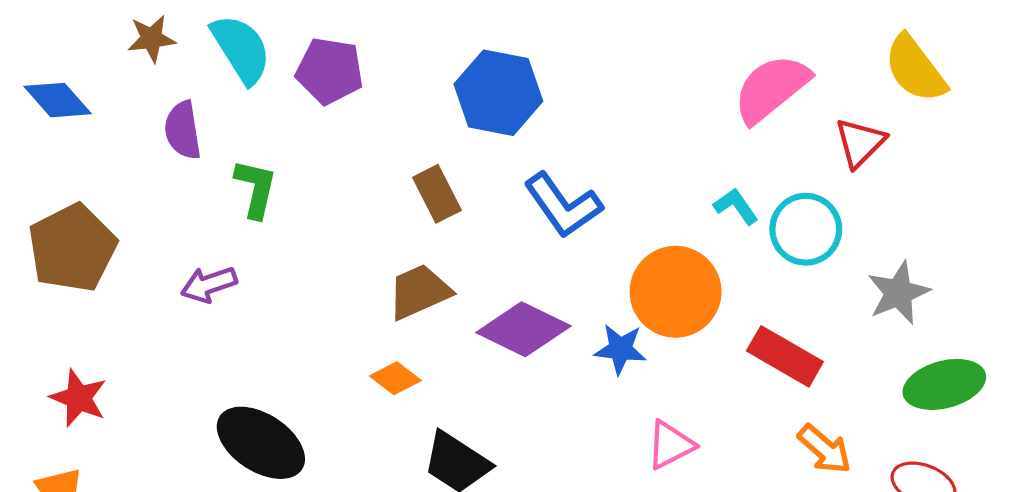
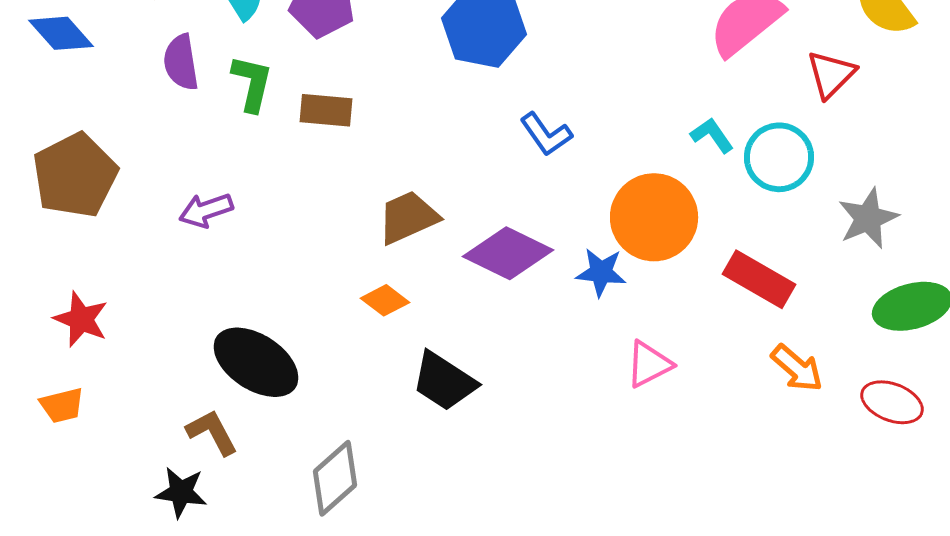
green L-shape: (256, 189) -> (252, 83), moved
brown rectangle: (437, 194) -> (326, 110), moved, turned -58
blue L-shape: (563, 205) -> (546, 134), size x0.7

